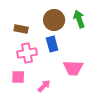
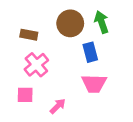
blue rectangle: (52, 44) -> (90, 52), moved
pink cross: (27, 53) -> (36, 65), turned -30

